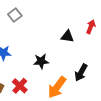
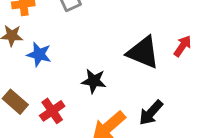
black triangle: (67, 36) -> (143, 52), size x1.6

